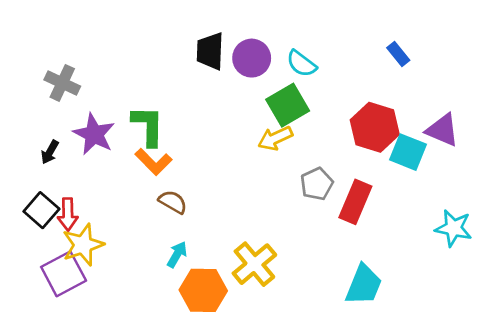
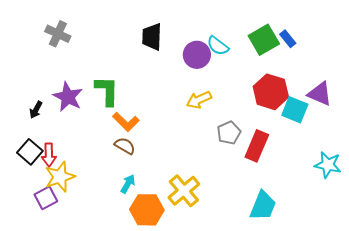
purple circle: (252, 58) -> (197, 55), moved
gray cross: (62, 83) -> (58, 34), moved
green square: (288, 105) -> (264, 40), moved
orange L-shape: (153, 162) -> (126, 122), moved
purple square: (64, 274) -> (46, 198), size x0.7

